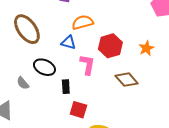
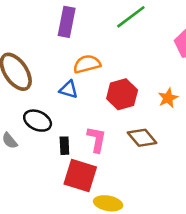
pink L-shape: (87, 65) -> (97, 139), moved
red square: (78, 110) -> (80, 175), size x1.5

